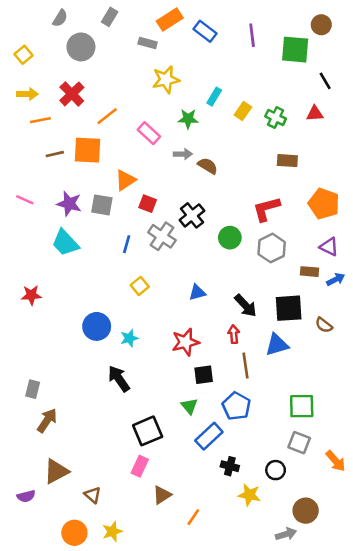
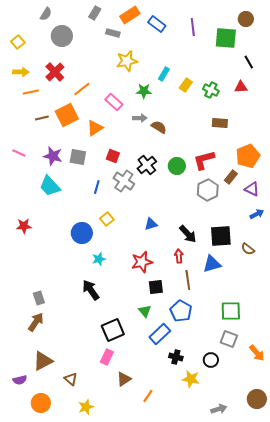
gray rectangle: (110, 17) -> (95, 13), moved
orange square: (87, 150) -> (67, 115), turned -30
orange triangle: (125, 180) -> (95, 128), moved
orange pentagon: (324, 204) -> (248, 156), turned 30
green circle: (230, 238) -> (177, 166), moved
brown rectangle: (310, 272) -> (231, 177), moved, turned -56
blue circle: (97, 326) -> (82, 233), moved
gray rectangle: (33, 389) -> (39, 298), moved, turned -32
brown circle: (306, 511) -> (257, 399), moved
orange circle: (74, 533) -> (41, 403), moved

